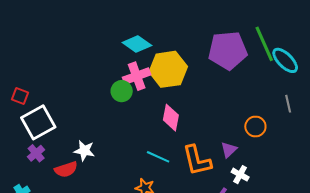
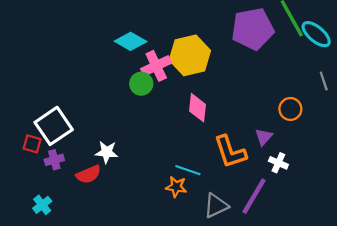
cyan diamond: (137, 44) -> (131, 41), moved
red square: (20, 96) -> (32, 144), moved
purple cross: (36, 153) -> (54, 160), turned 30
cyan line: (158, 157) -> (188, 170), moved

